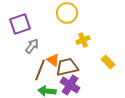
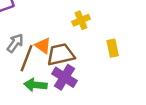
gray arrow: (32, 46) -> (15, 43), moved
yellow rectangle: (108, 62) -> (113, 48), turned 32

